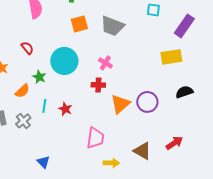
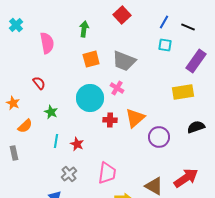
cyan circle: (64, 61) -> (90, 98), moved
pink cross: (105, 63) -> (117, 88), moved
orange semicircle: (22, 91) -> (25, 126), moved
orange triangle: (120, 104) -> (135, 118), moved
gray cross: (23, 121) -> (69, 174), moved
red arrow: (174, 143) -> (186, 178), size x1.4

